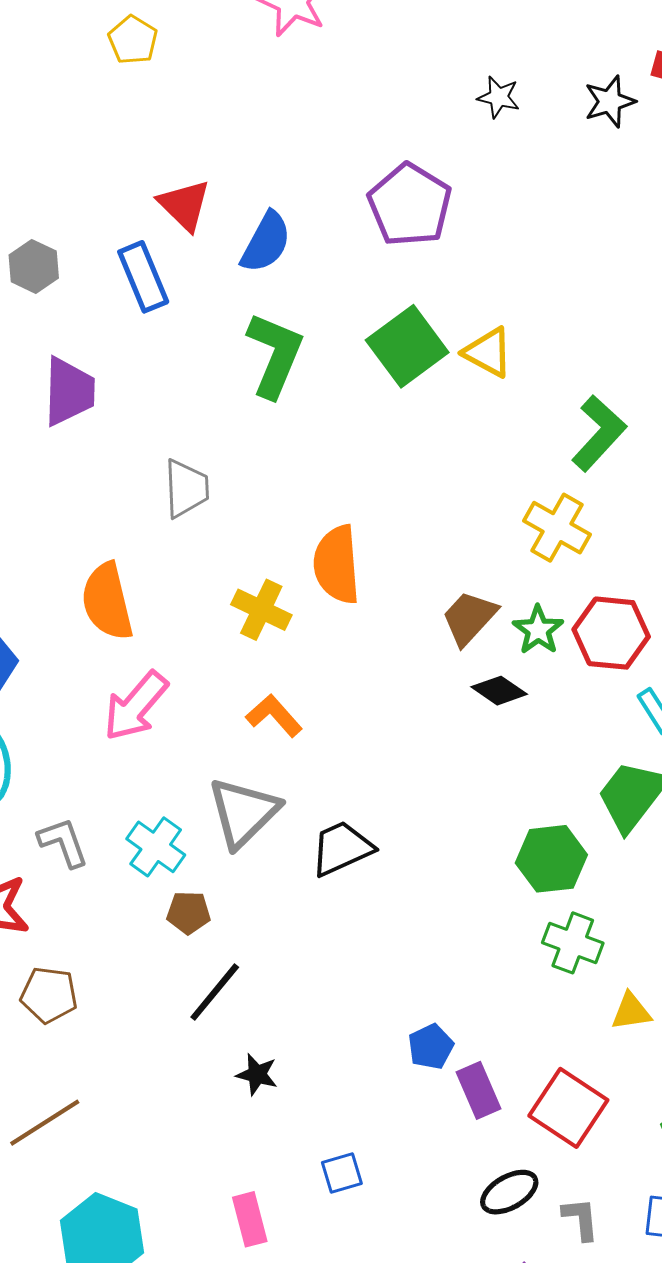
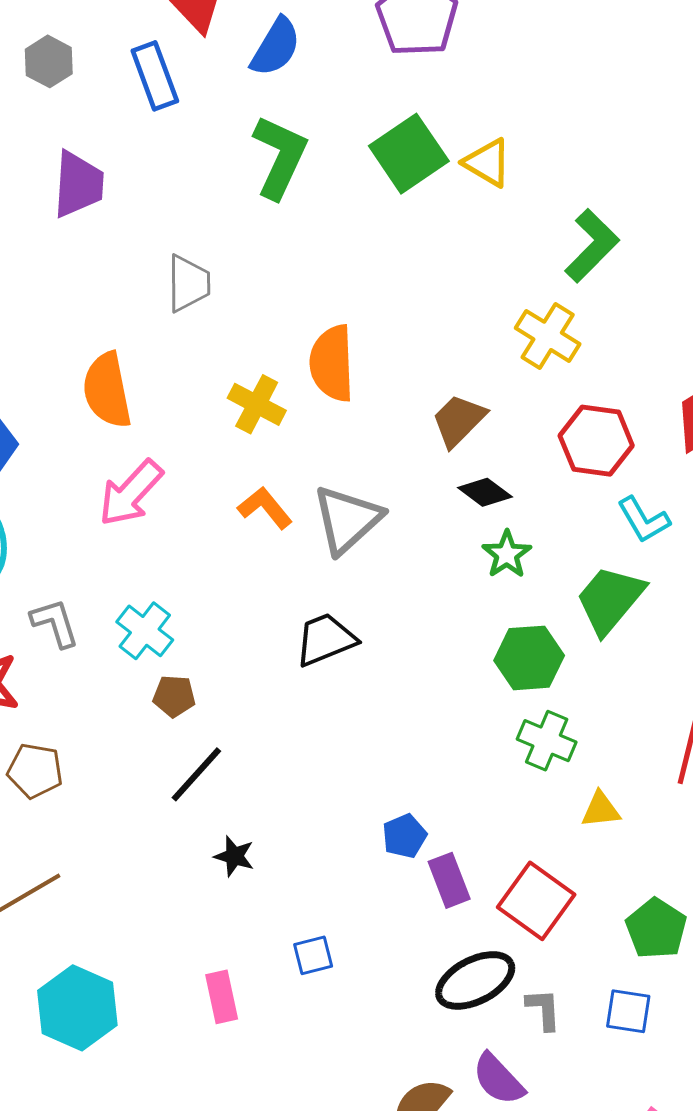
green star: (538, 630) -> (507, 554), moved
gray triangle: (243, 812) -> (347, 519), moved
black ellipse: (509, 1192) -> (475, 980), size x1.4

